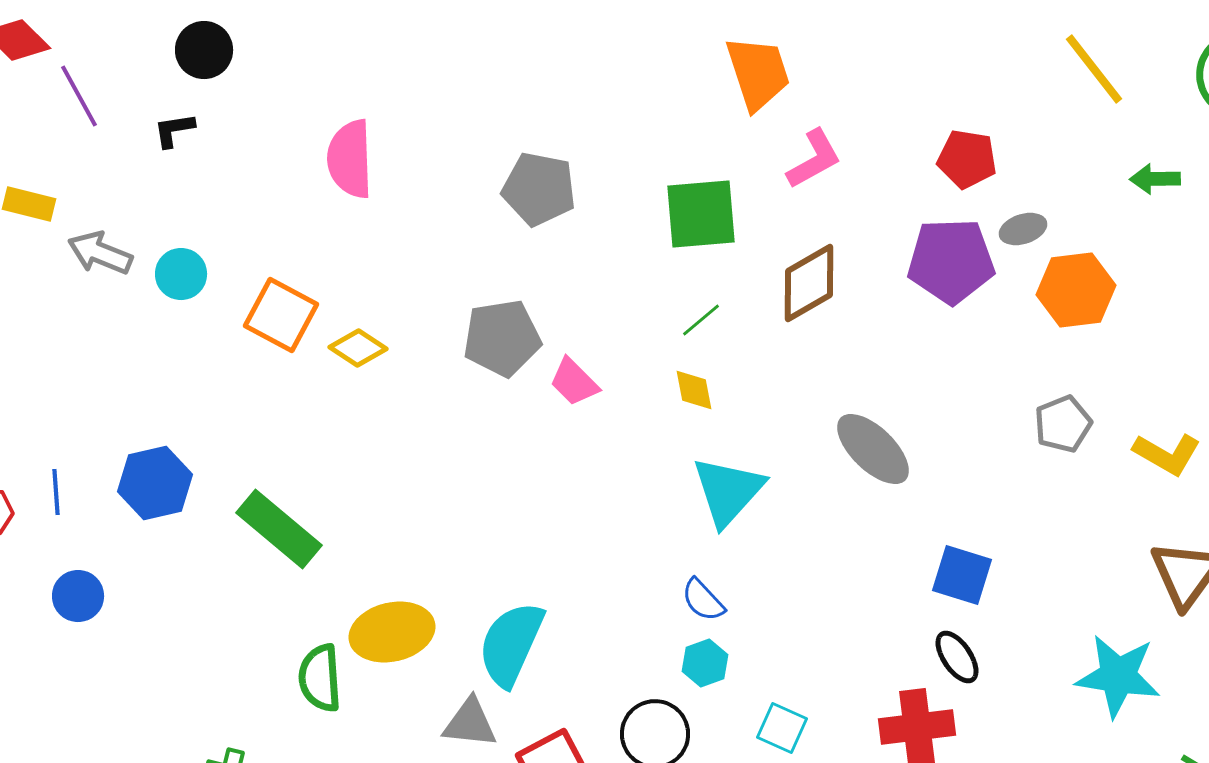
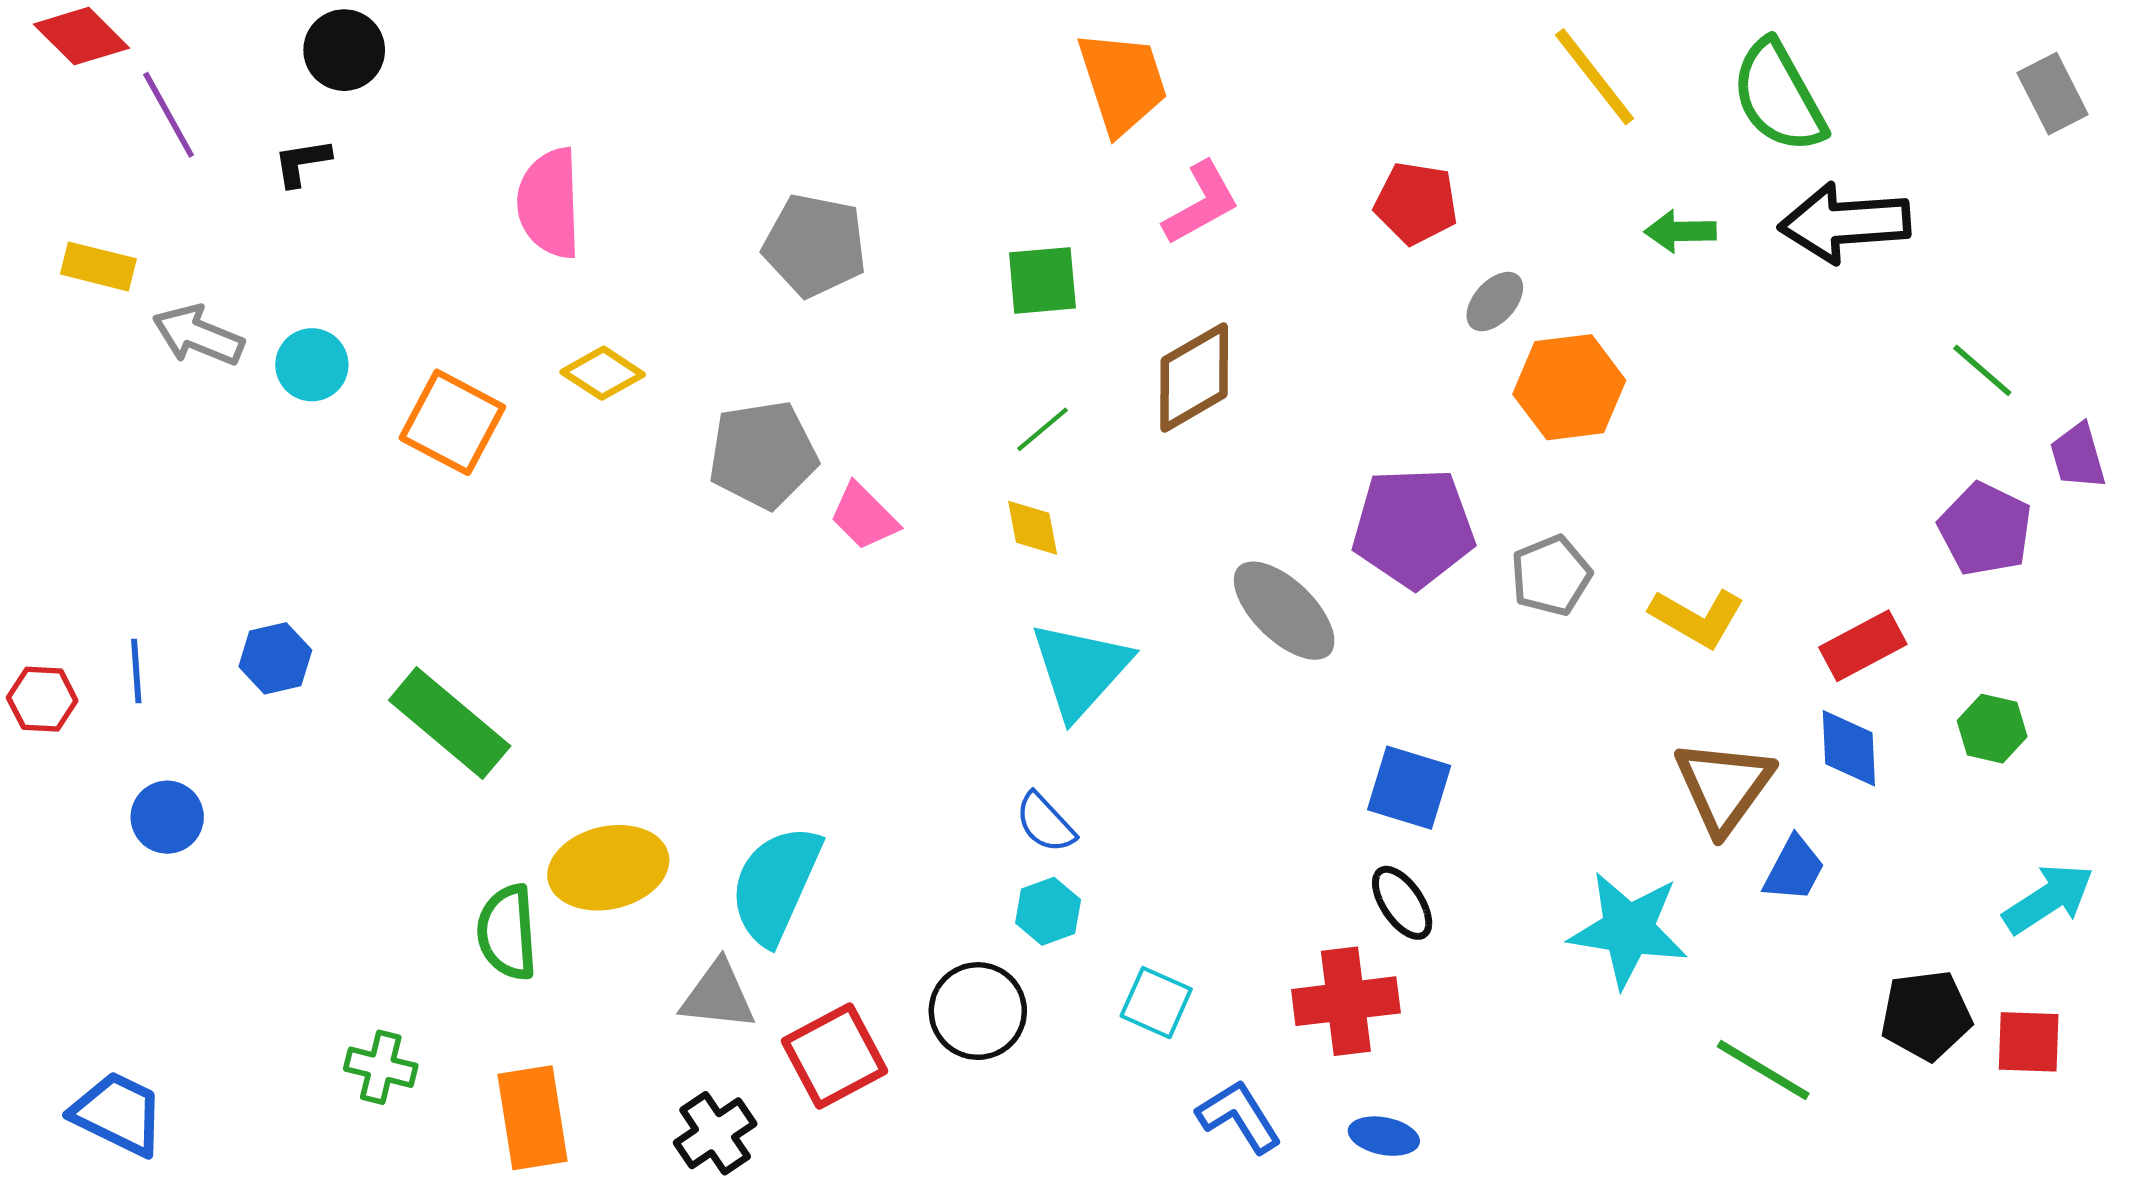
green square: (701, 214) -> (1042, 280), size x0.7
gray ellipse: (1023, 229) -> (1495, 302), turned -30
purple pentagon: (951, 261) -> (1413, 528), moved
yellow diamond: (358, 348) -> (603, 373), moved
blue hexagon: (155, 483) -> (275, 658), size x0.7

